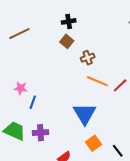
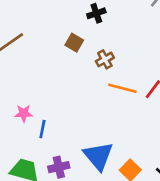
black cross: (69, 21) -> (96, 13), moved
blue triangle: (85, 114) -> (98, 156), moved

